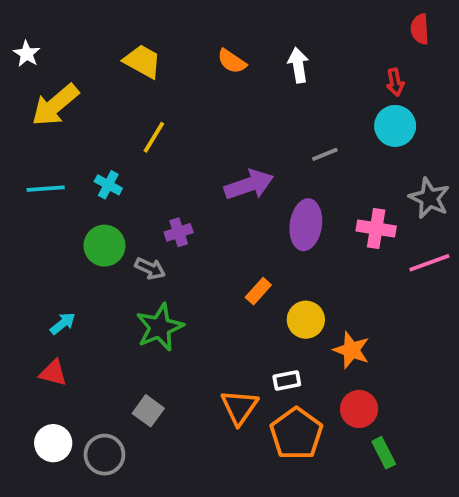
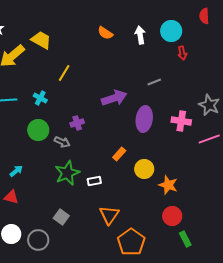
yellow trapezoid: (142, 61) -> (41, 40), moved
red arrow: (395, 82) -> (182, 53), moved
cyan circle: (395, 126) -> (171, 31), moved
white rectangle: (287, 380) -> (94, 181), moved
orange pentagon: (296, 434) -> (131, 242), moved

